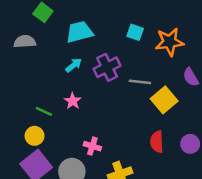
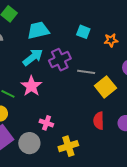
orange star: (169, 42) -> (111, 40), size x0.6
cyan arrow: (74, 65) -> (33, 57), size x1.5
pink star: (73, 101) -> (31, 86), size x1.5

